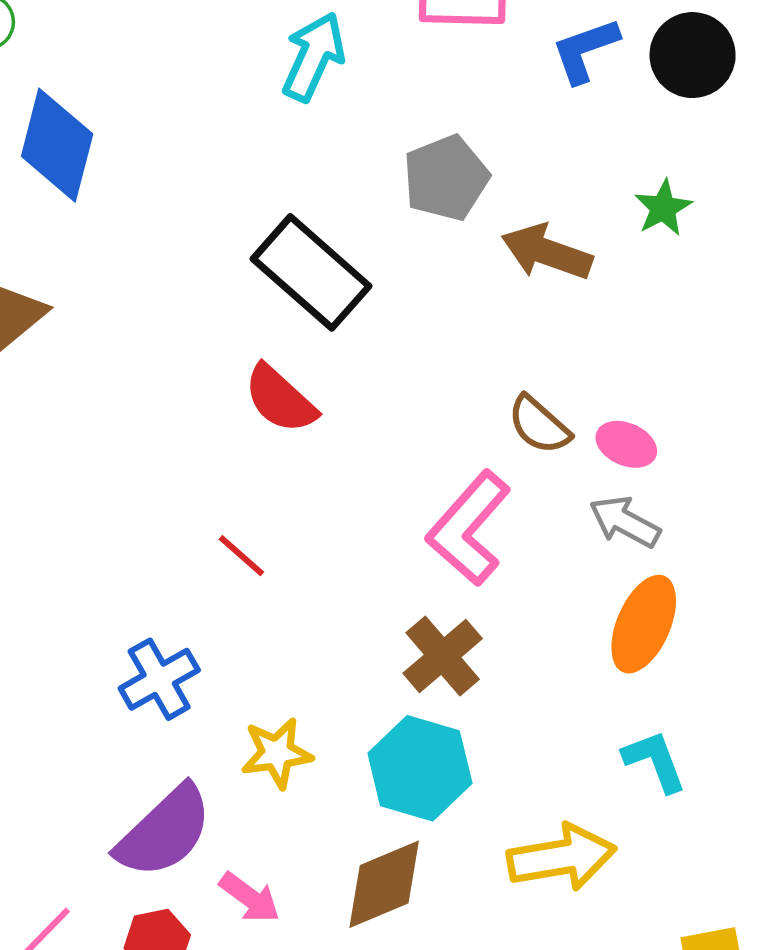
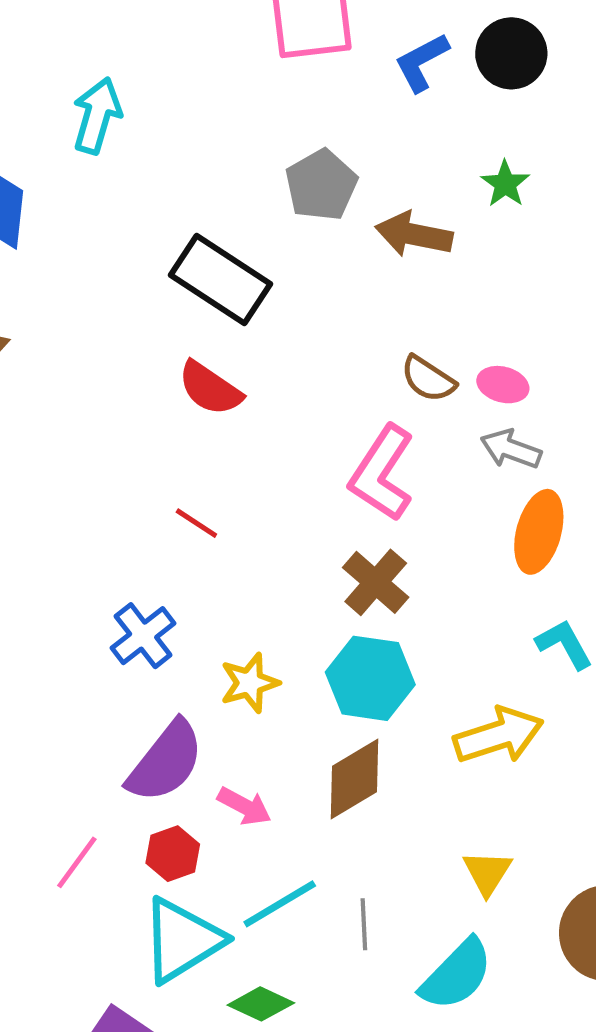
cyan arrow: (314, 57) -> (97, 116), moved

